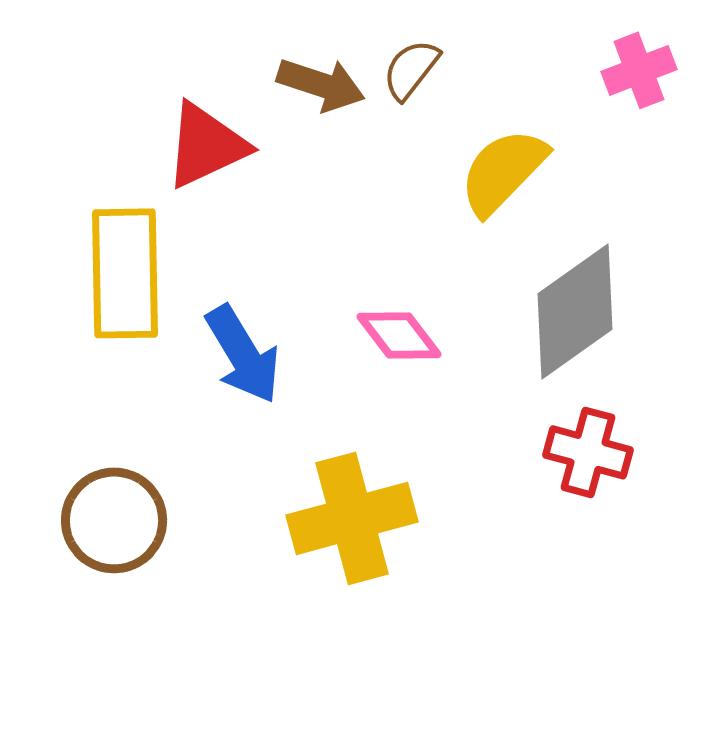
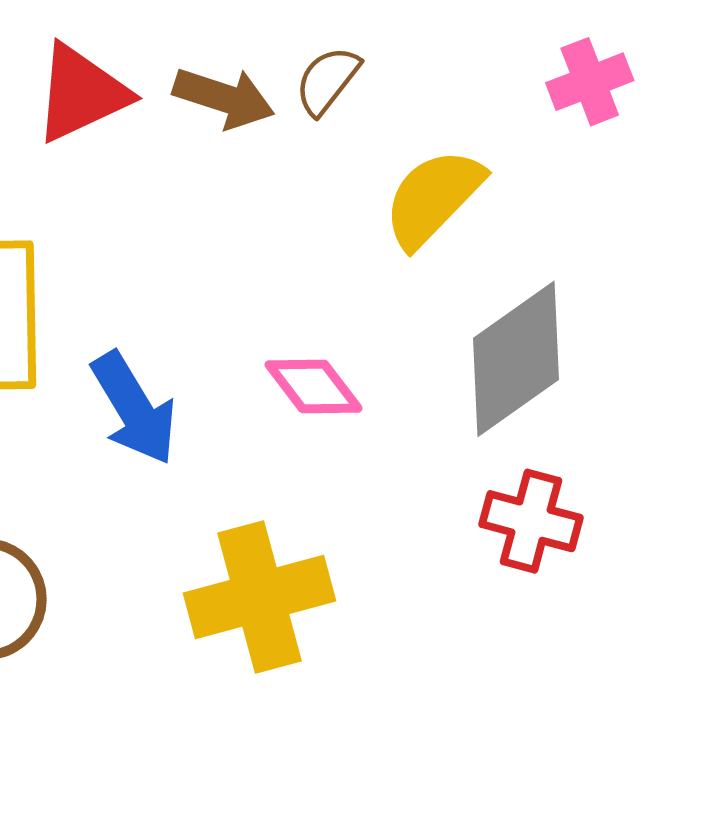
red triangle: (206, 145) -> (81, 93), moved

